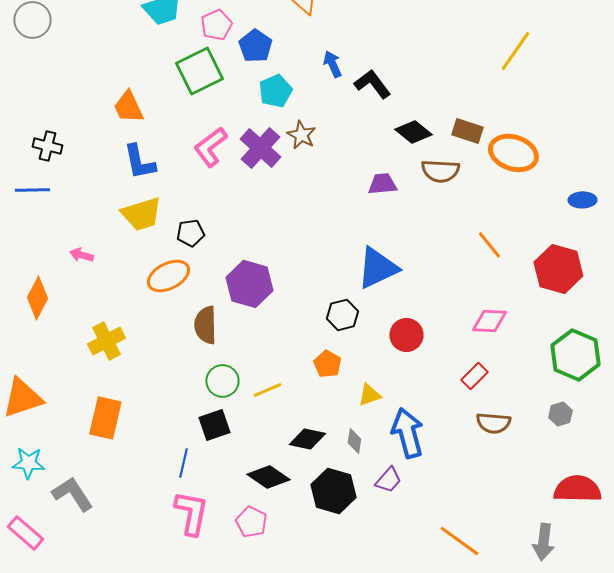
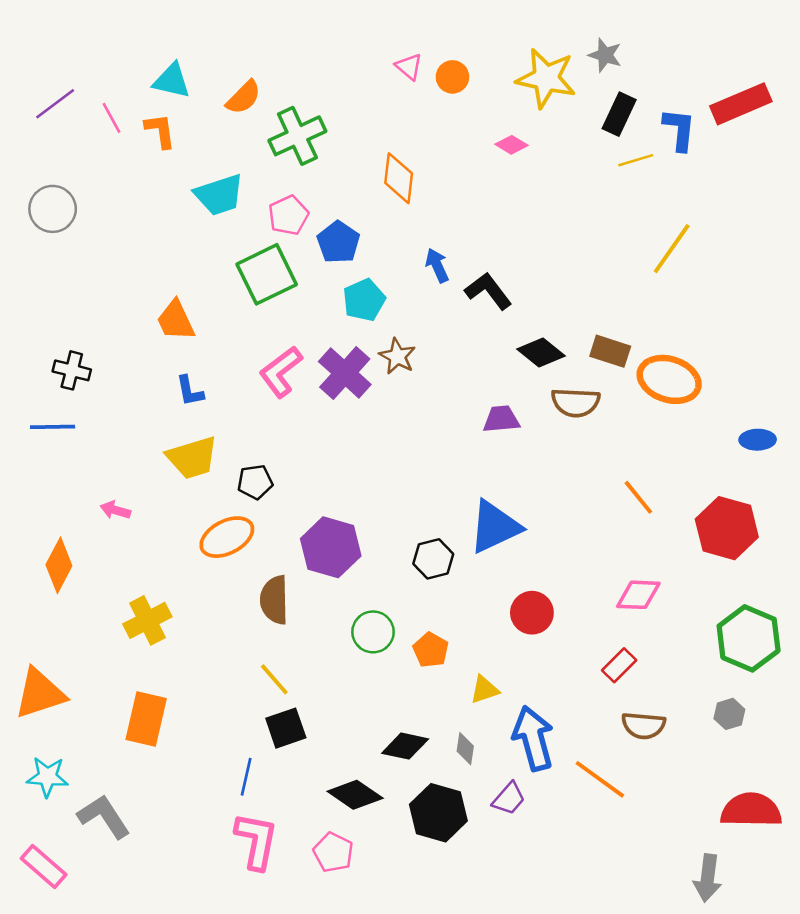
blue L-shape: (139, 162) -> (190, 391), size x0.7
black hexagon: (342, 315) -> (433, 559), moved
green circle: (222, 381) -> (373, 632), moved
yellow line: (267, 390) -> (274, 679), moved, turned 72
orange line: (459, 541) -> (600, 779), moved

